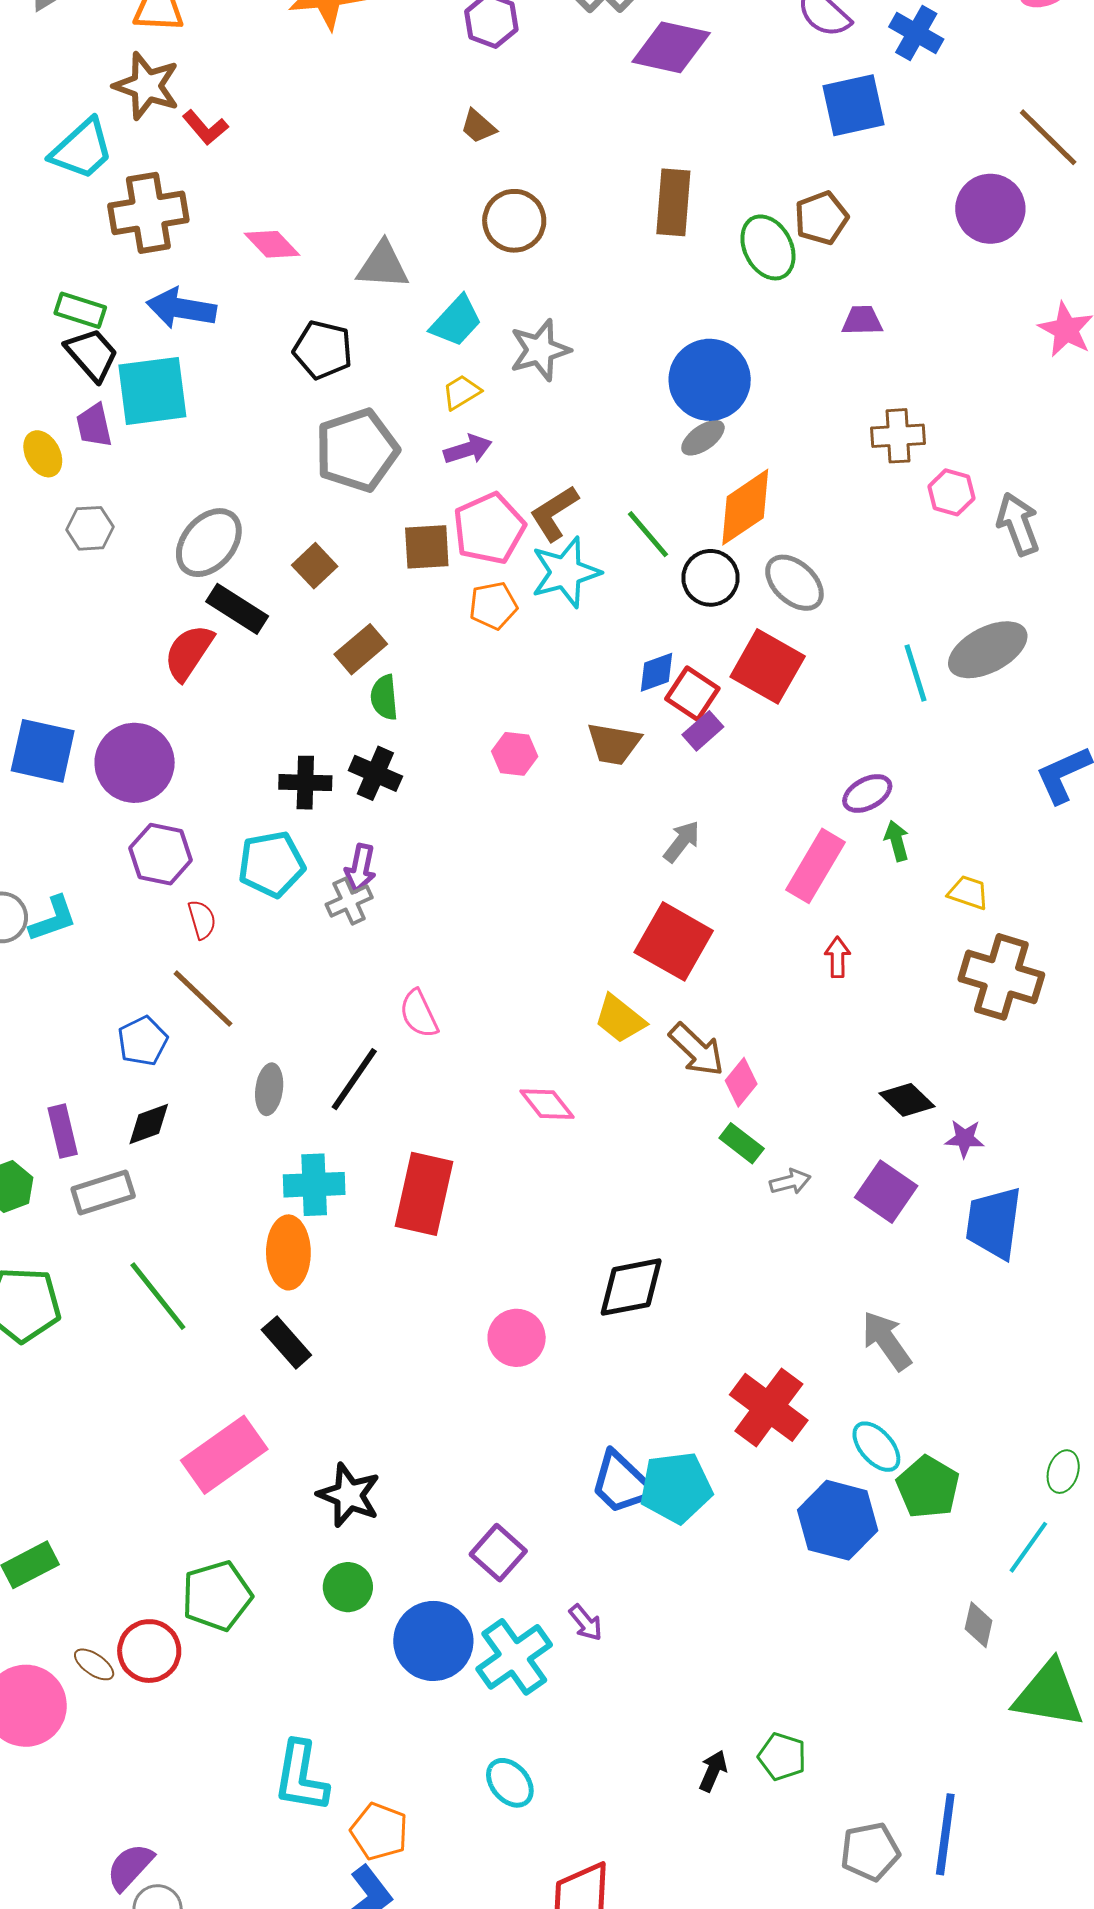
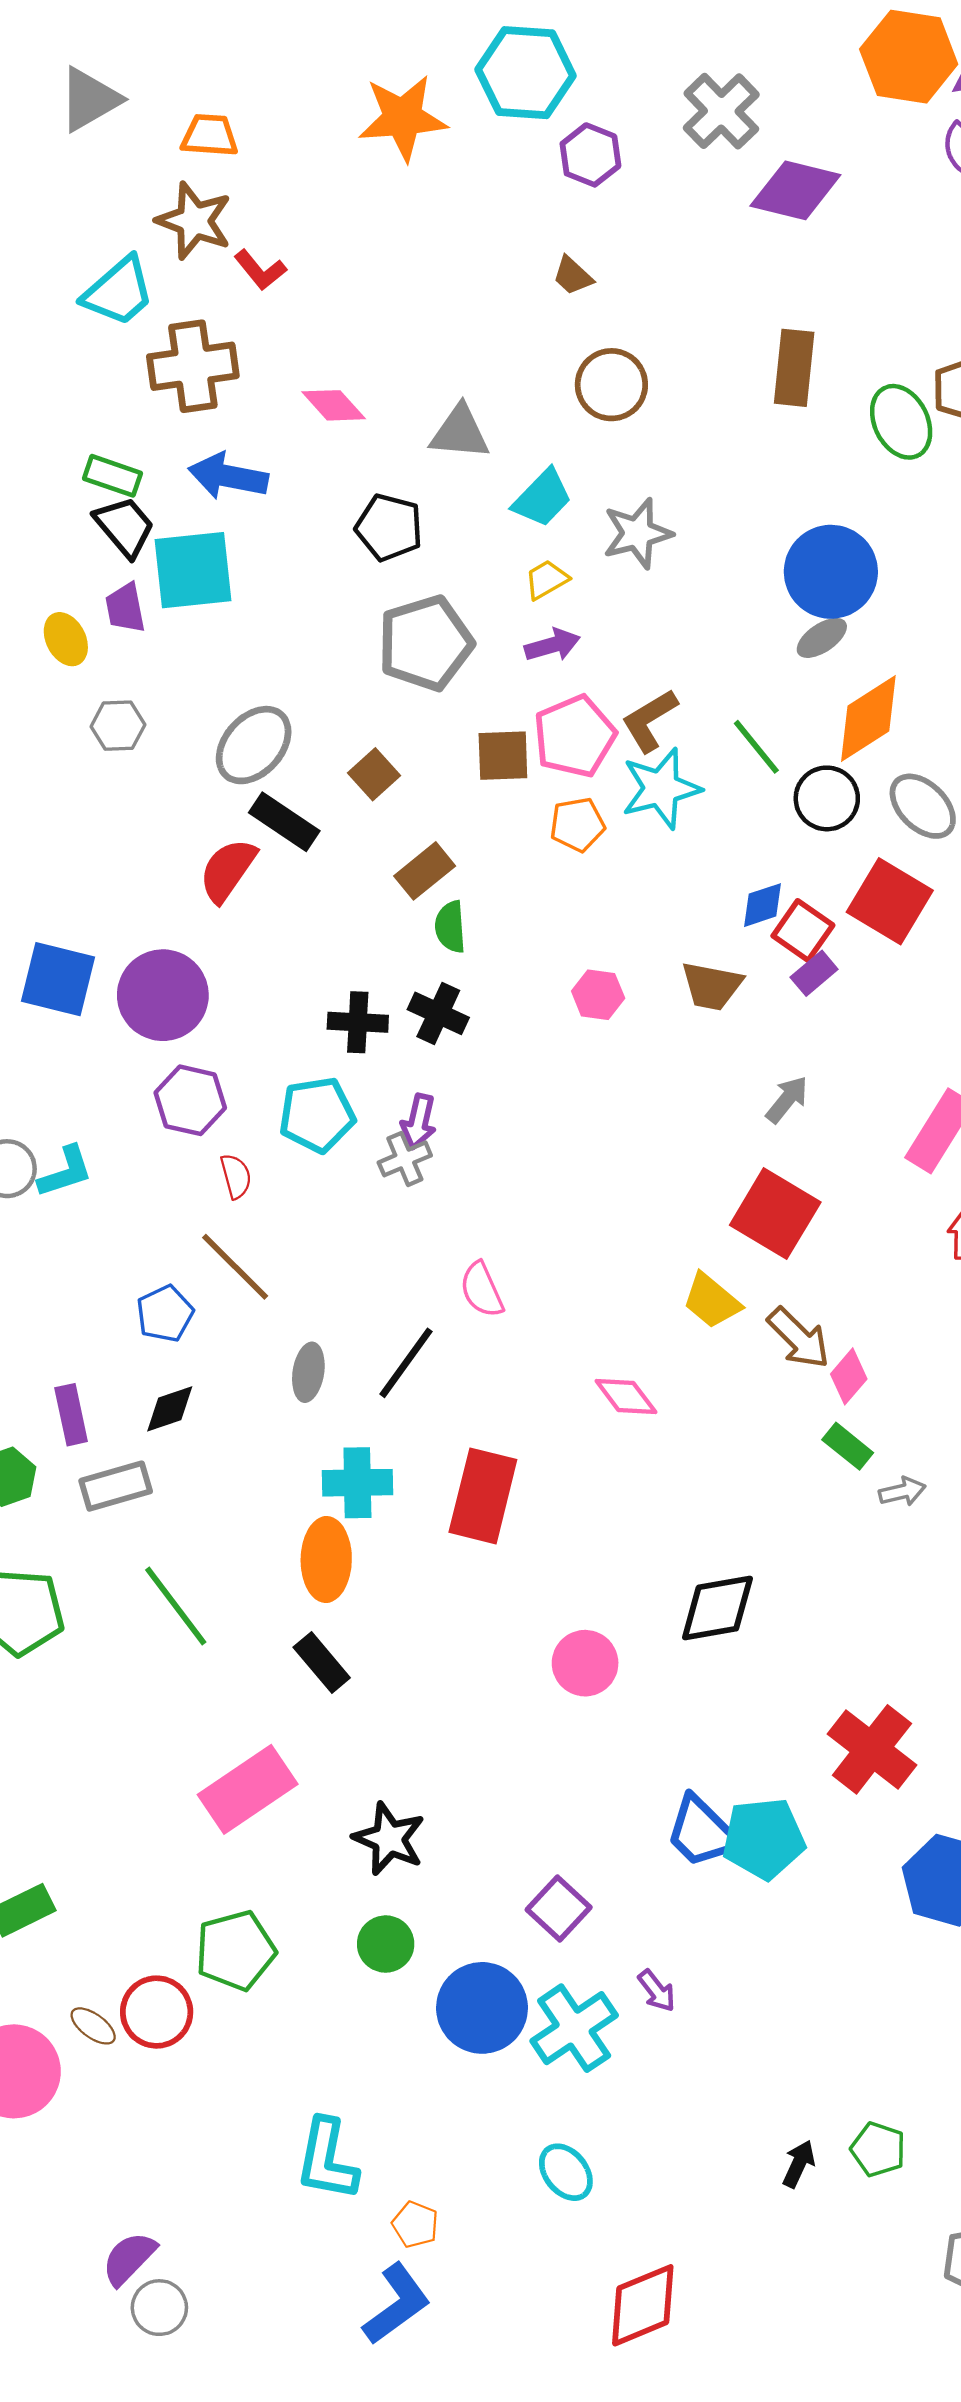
orange pentagon: (379, 1831) -> (415, 2224), size x0.7

